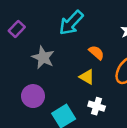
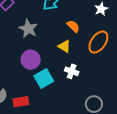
purple circle: (33, 96) -> (31, 60), moved

